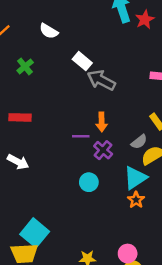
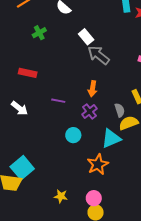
purple line: (81, 136) -> (58, 101), moved
gray semicircle: (139, 142) -> (120, 110), turned -80
orange star: (136, 200) -> (98, 164), moved, size x1.5

